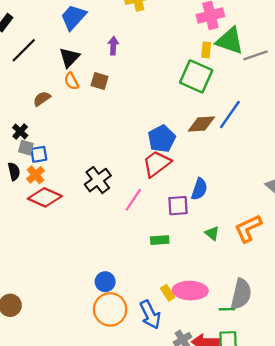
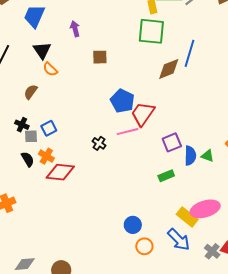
brown square: (100, 81) -> (100, 57), moved
blue pentagon: (162, 139) -> (122, 101), moved
blue square: (39, 154) -> (49, 128), moved
black cross: (98, 180) -> (99, 143), size x0.6
blue semicircle: (199, 189) -> (190, 156), moved
pink line: (133, 200) -> (127, 132), moved, turned 60
yellow rectangle: (168, 293) -> (187, 217), size x1.5
orange circle: (110, 309) -> (144, 246), size x0.6

